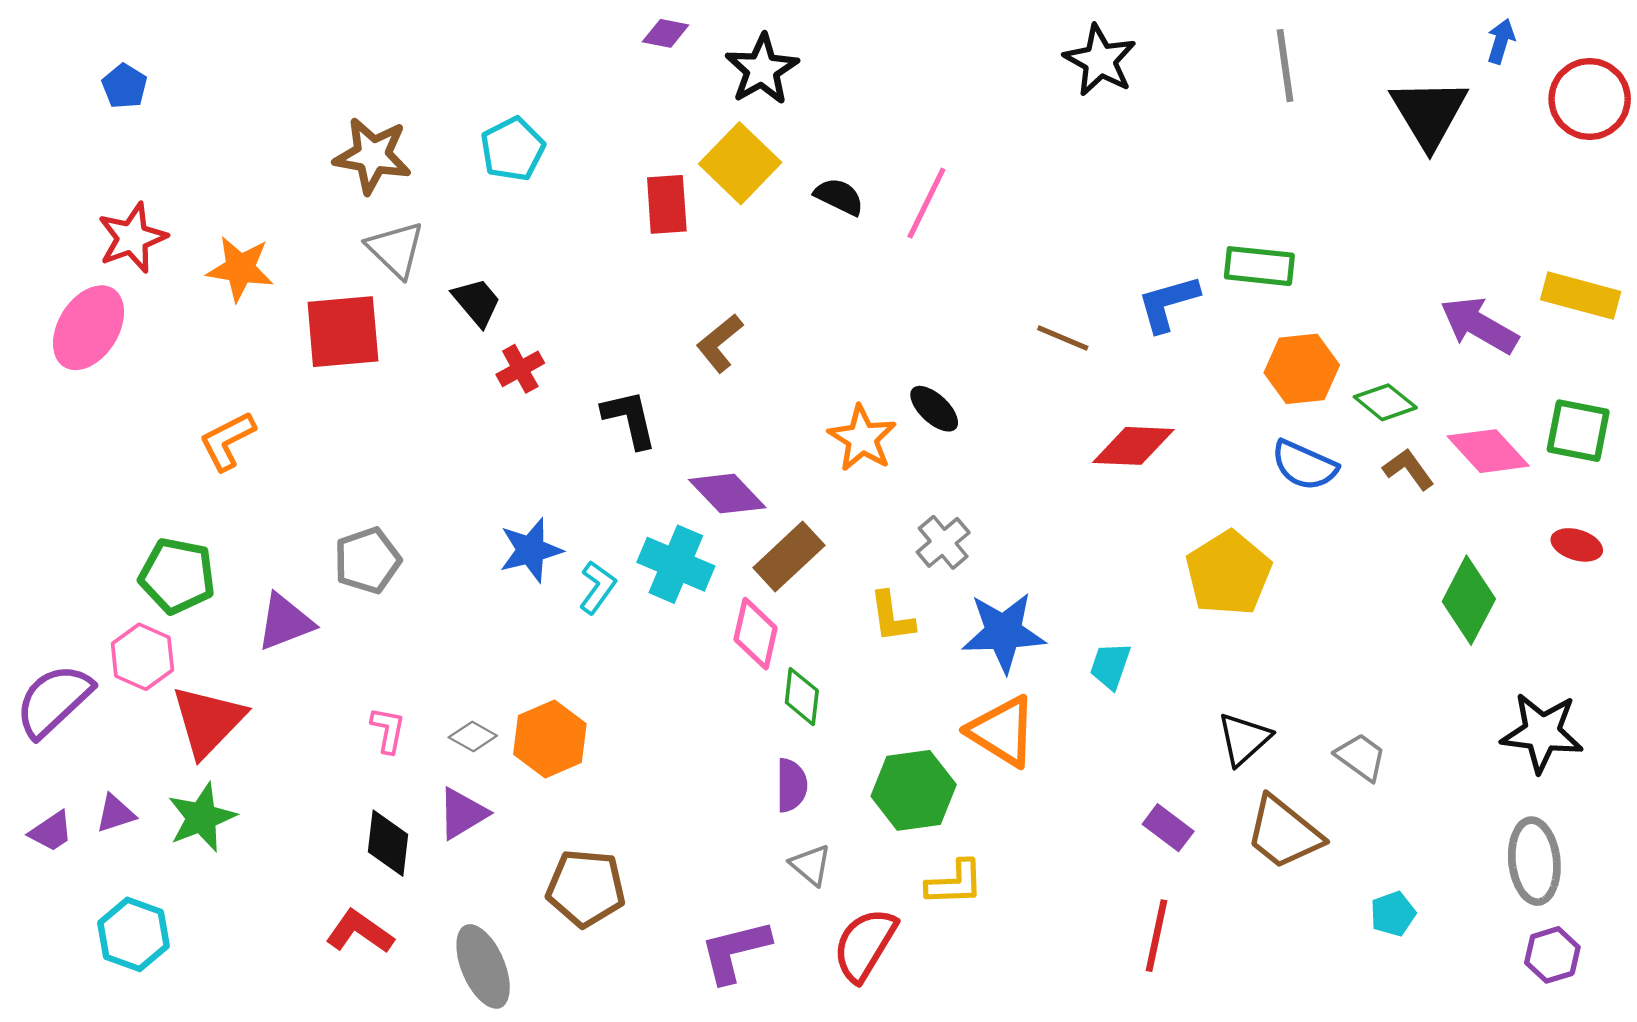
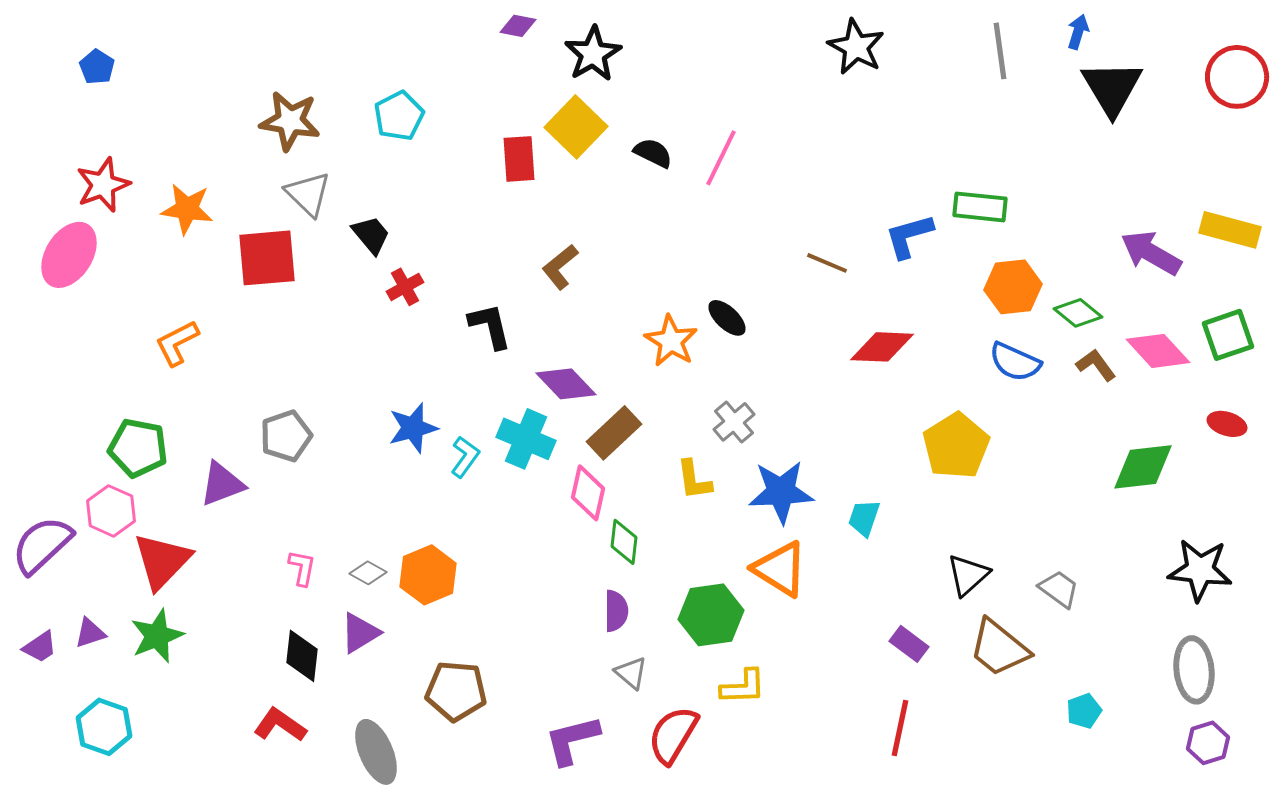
blue arrow: (1501, 41) -> (1078, 32), moved
green square: (1578, 431) -> (1228, 335), turned -30
green diamond: (1469, 600) -> (1143, 467), turned 56

